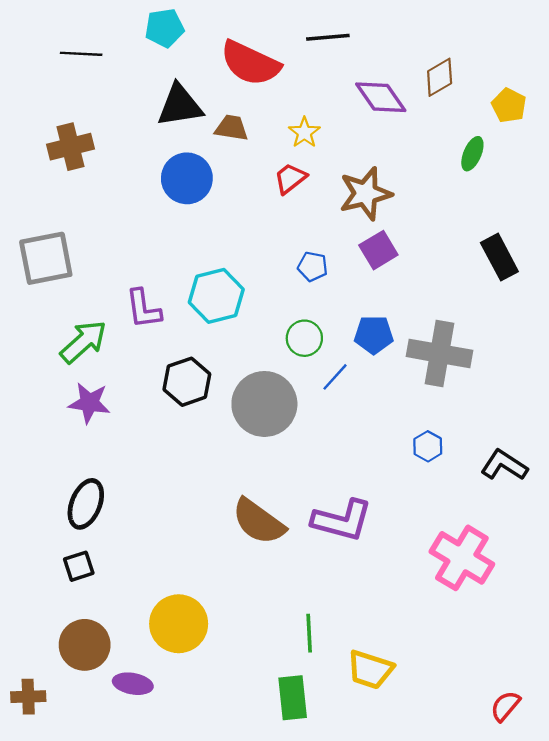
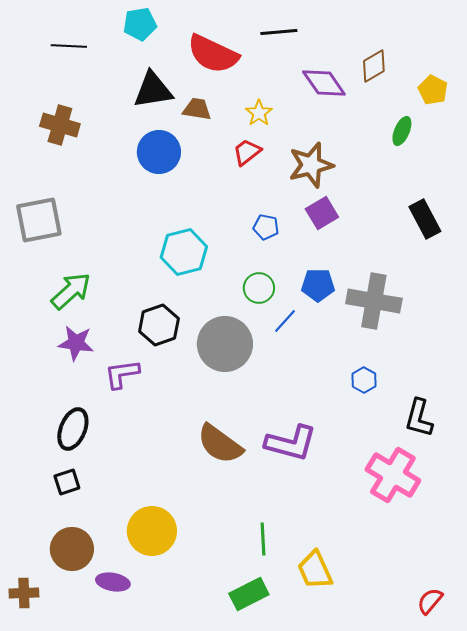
brown cross: (71, 147) -> (60, 125), turned 30
purple L-shape: (143, 309) -> (122, 374), moved, turned 90
black L-shape: (504, 465) -> (419, 418), moved, turned -108
yellow trapezoid: (370, 670) -> (315, 570), turned 48
green rectangle: (293, 698) -> (249, 594), turned 69

